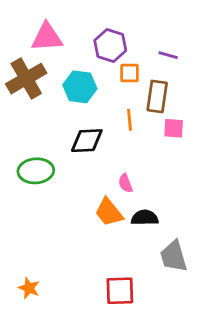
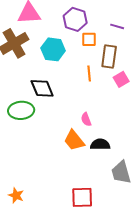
pink square: (174, 128) -> (121, 79), turned -35
black diamond: (87, 141) -> (42, 88), moved, turned 70

